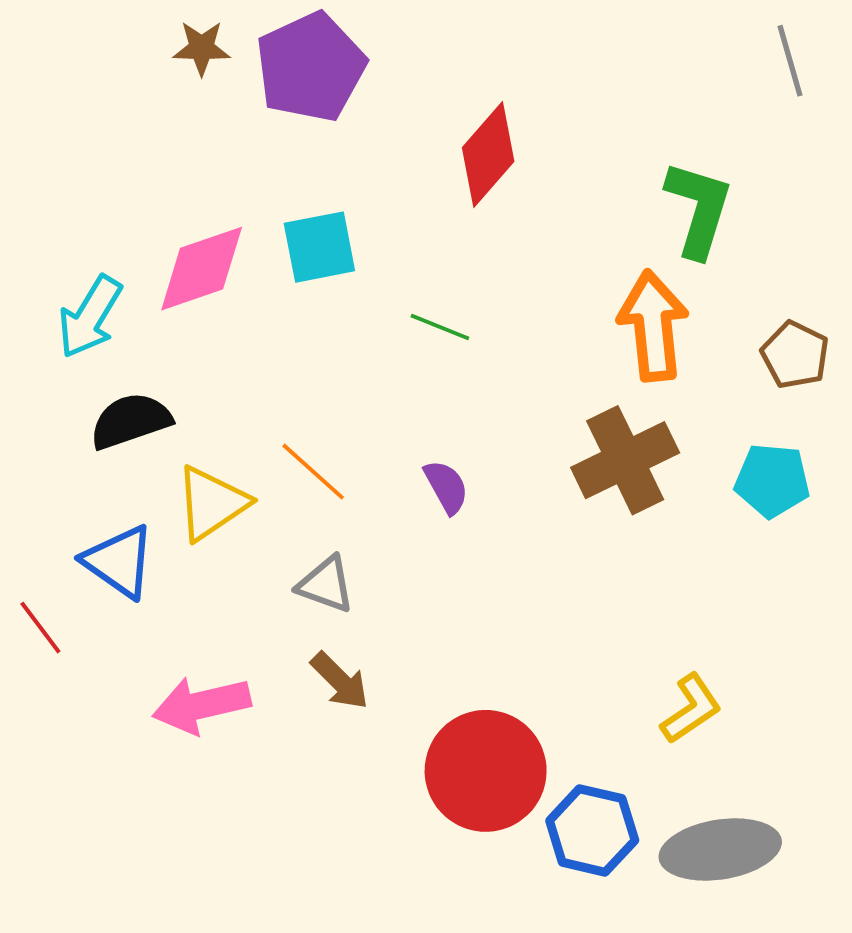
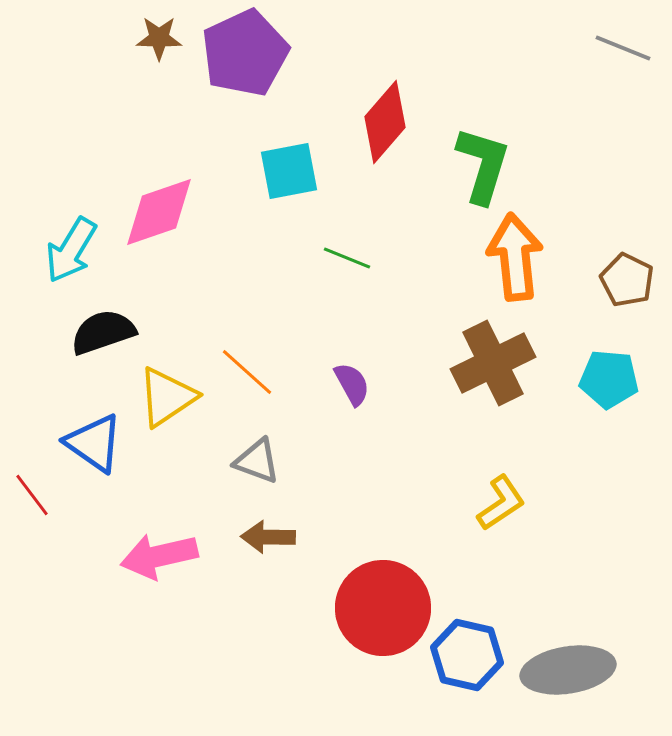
gray line: (790, 61) -> (623, 48), turned -52
green L-shape: (699, 209) -> (483, 165), moved
cyan square: (319, 247) -> (289, 171), moved
brown arrow: (340, 681) -> (268, 537), turned 136
yellow L-shape: (691, 709) -> (501, 503), moved

